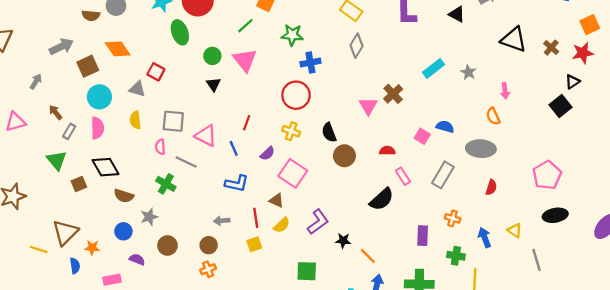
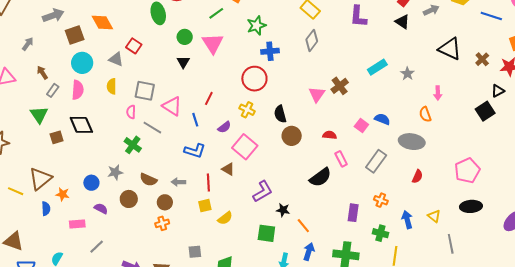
green star: (292, 35) -> (256, 26), turned -30
brown semicircle: (124, 196) -> (148, 180), moved
yellow semicircle: (282, 225) -> (225, 218), moved
green square: (307, 271) -> (266, 233), moved

